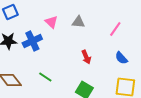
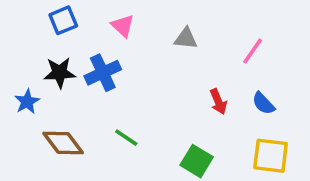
pink triangle: (51, 22) -> (123, 26), moved
red arrow: (86, 57) -> (218, 102), moved

